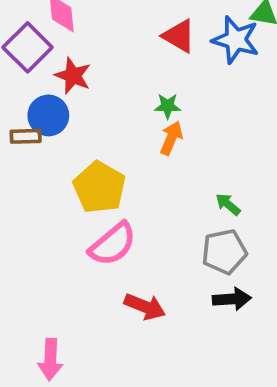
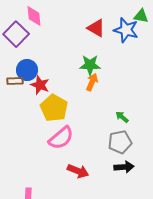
red star: (73, 76) -> (40, 85), moved
green star: (168, 106) -> (90, 65), size x1.5

